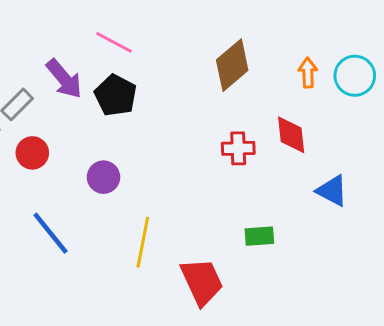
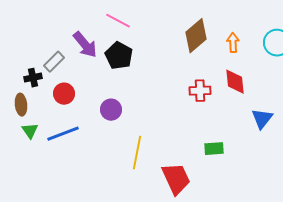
orange arrow: (308, 73) -> (233, 43), moved
blue triangle: (332, 191) -> (262, 119), turned 40
blue line: (50, 233) -> (63, 134), moved, turned -72

